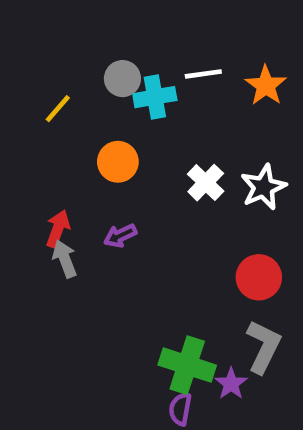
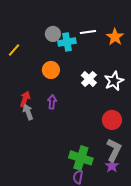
yellow line: (58, 109) -> (14, 50), moved
purple arrow: (120, 236) -> (52, 102), turned 120
purple star: (231, 384) -> (112, 166), moved

